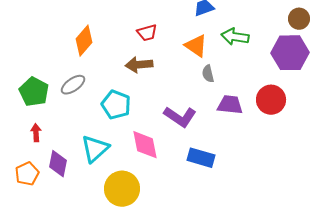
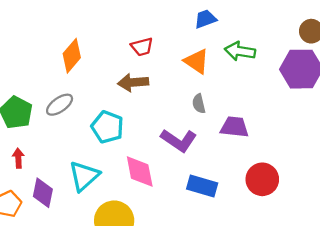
gray semicircle: (208, 74) -> (199, 104), moved
red circle: (271, 100) -> (262, 179), moved

